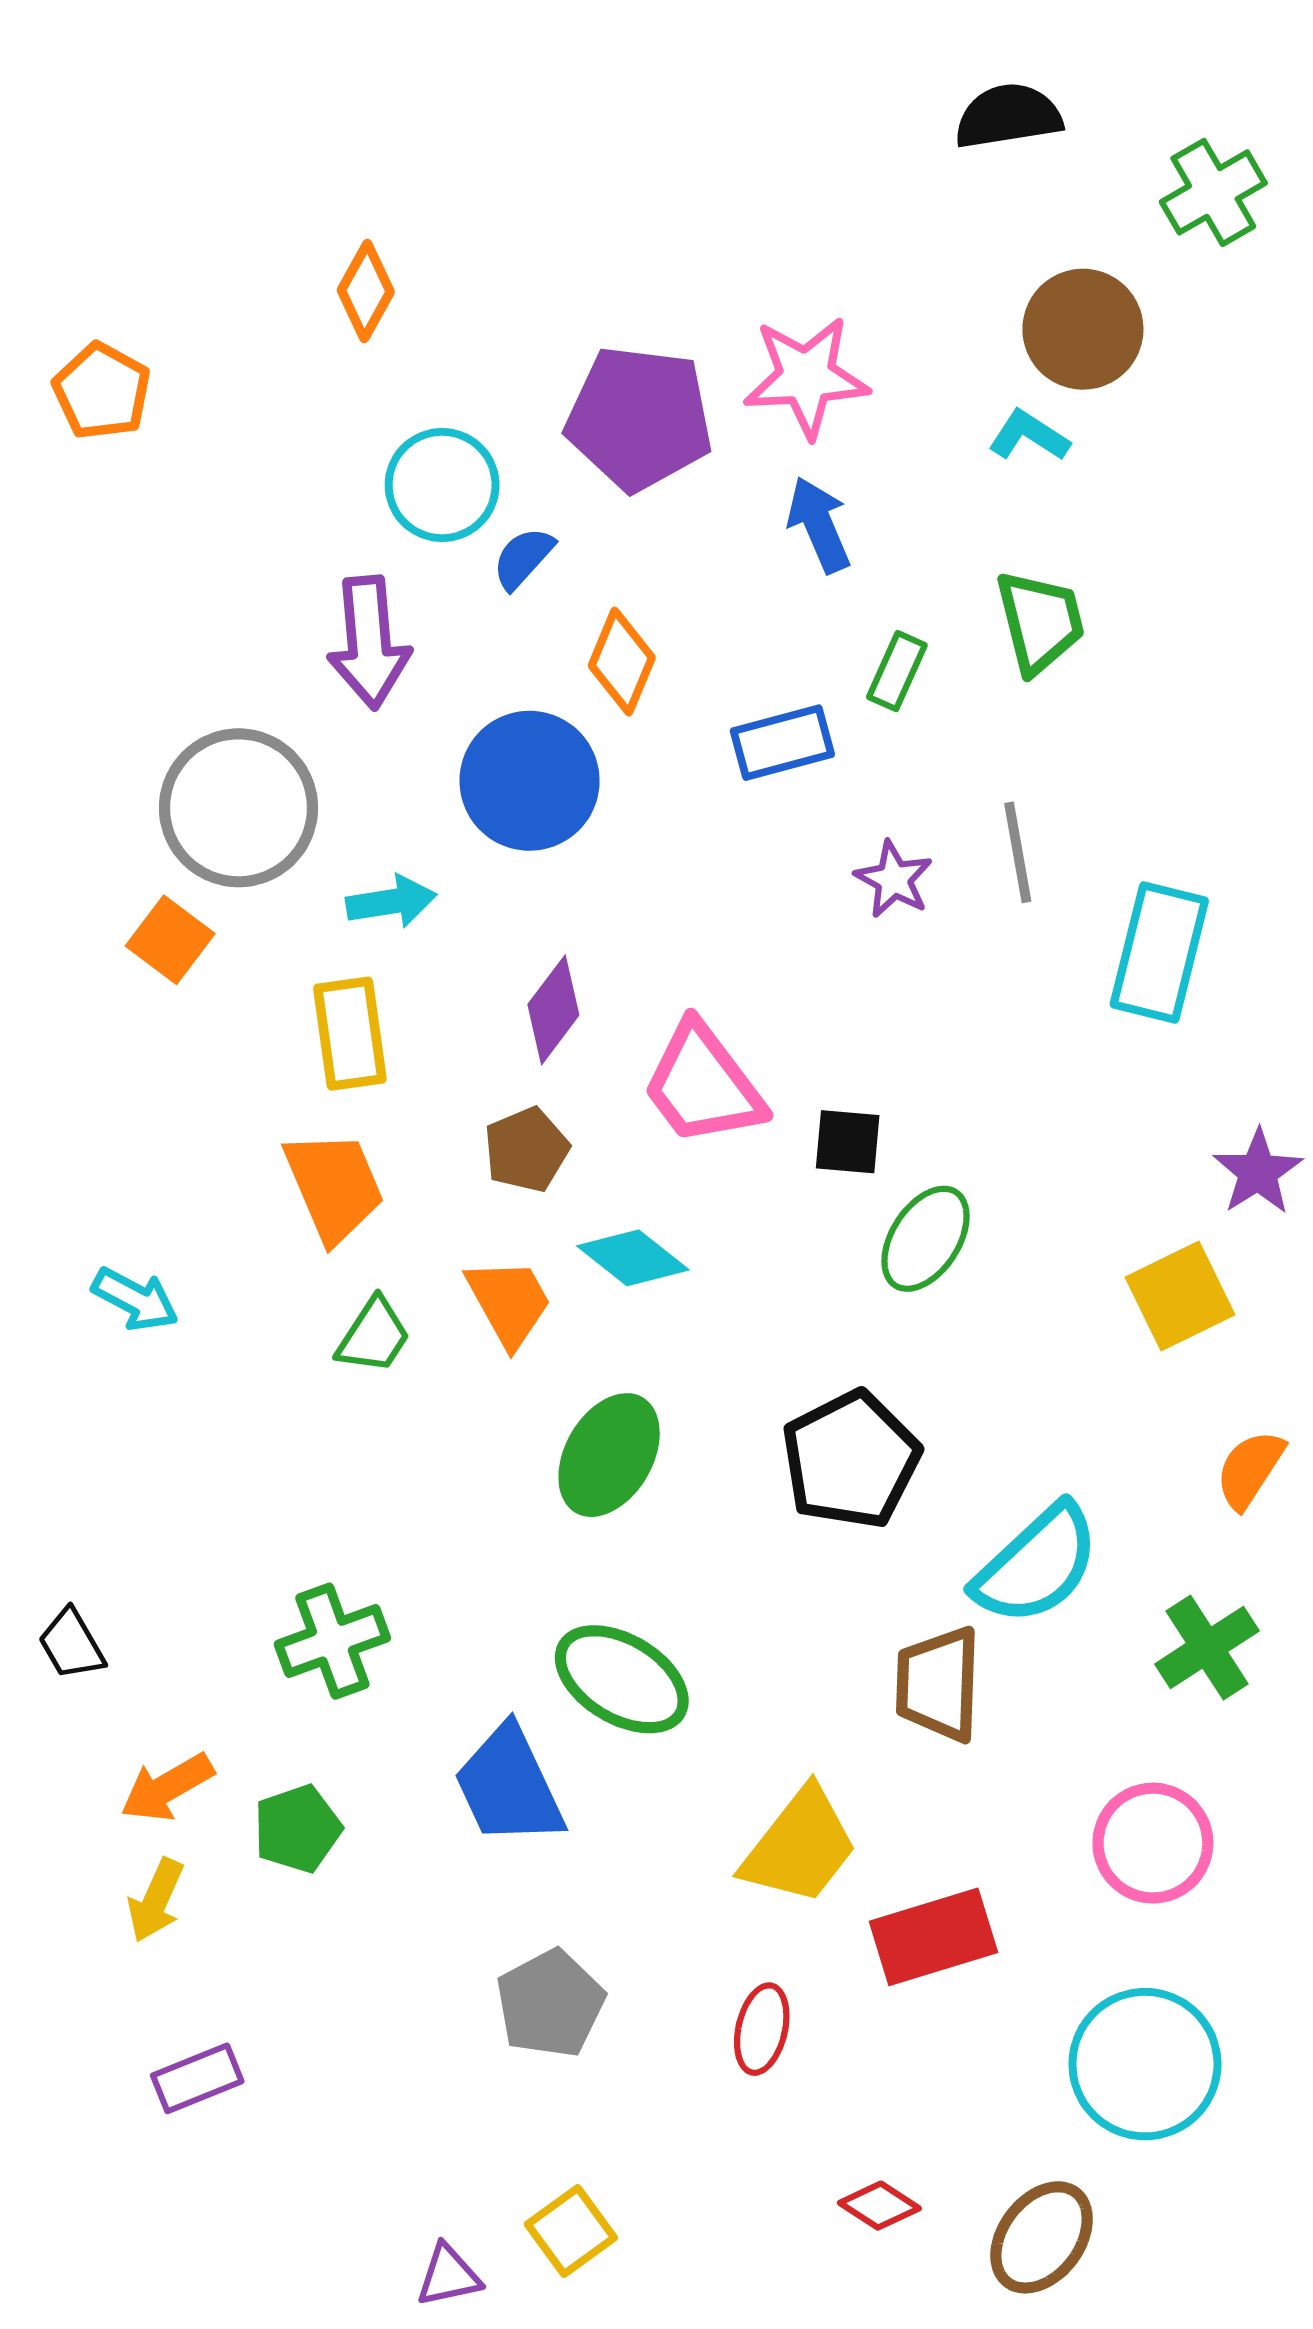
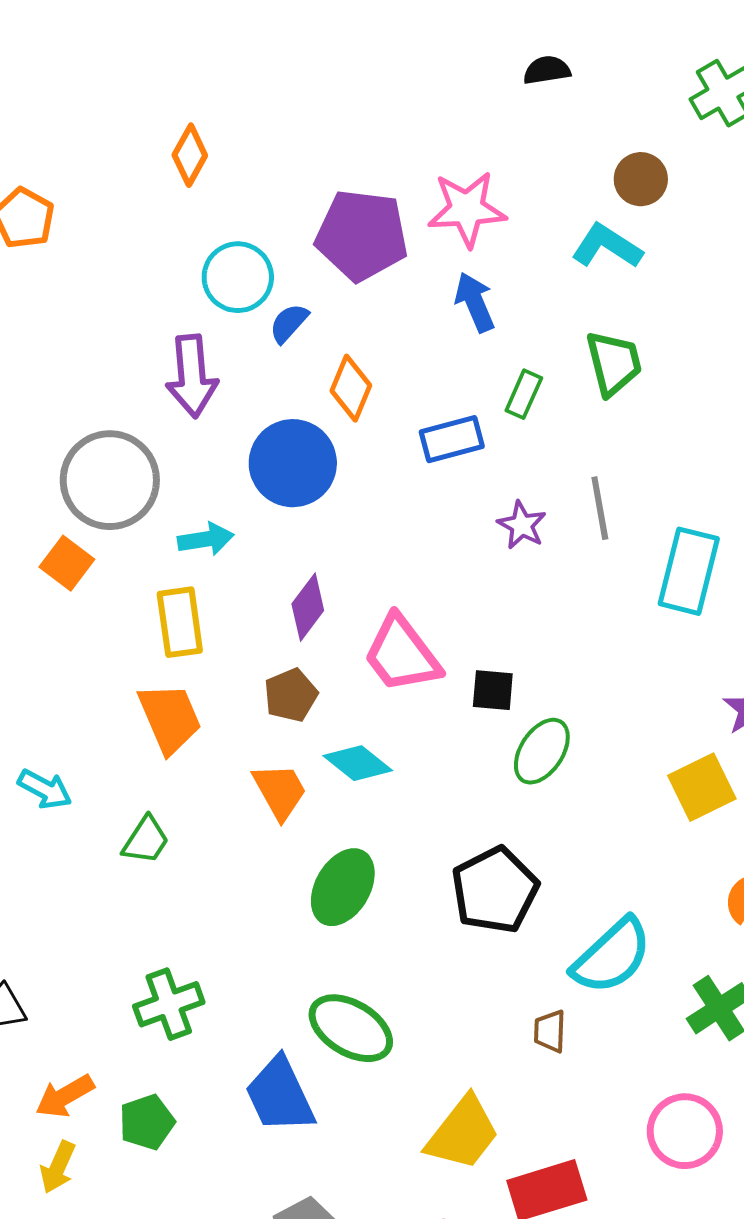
black semicircle: (1008, 116) -> (547, 70), moved, size x0.7
brown circle: (1083, 329) -> (641, 179), size x0.7
cyan L-shape: (1029, 436) -> (607, 246), size x1.4
green trapezoid: (374, 1336) -> (146, 840), moved
brown trapezoid: (938, 1684) -> (550, 1031), size x0.6

